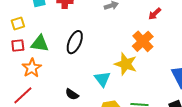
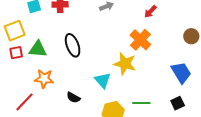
yellow square: (18, 23) -> (15, 31), size x1.5
black ellipse: (75, 42) -> (73, 45), turned -40
orange star: (32, 68) -> (44, 79), moved, turned -30

